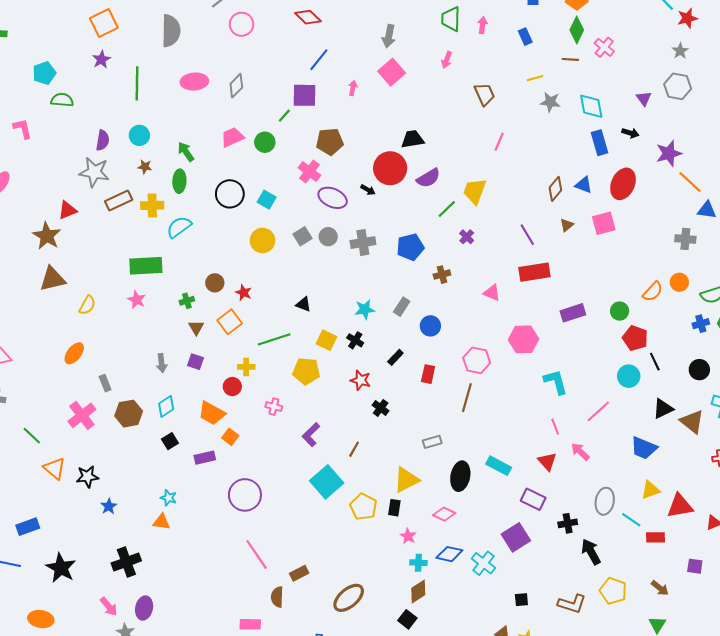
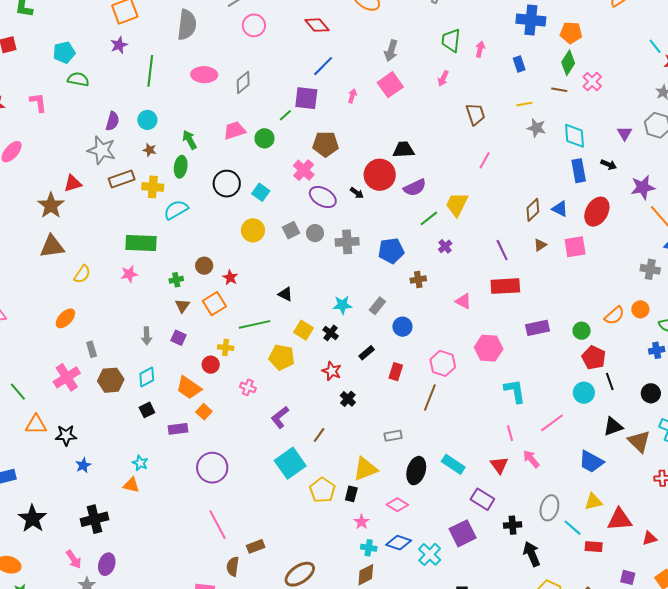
pink star: (137, 300) -> (129, 274), turned 30
orange triangle: (55, 468) -> (36, 425), turned -45

